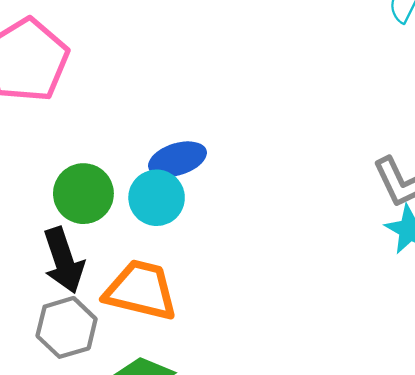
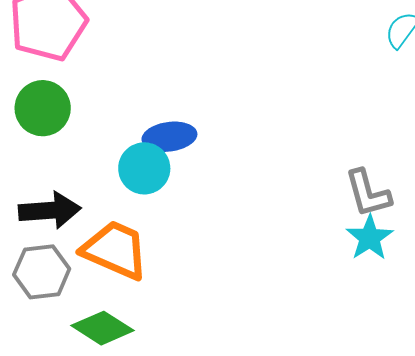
green circle: (83, 194) -> (43, 108), moved
black arrow: (64, 260) -> (50, 210), turned -86

